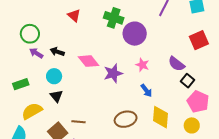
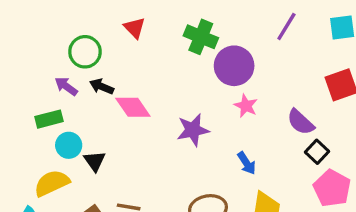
green circle: (30, 34) -> (85, 52), moved
pink diamond: (89, 61) -> (133, 107), moved
pink star: (142, 65) -> (246, 106), moved
cyan circle: (54, 76) -> (69, 145), moved
green rectangle: (21, 84) -> (49, 119), moved

